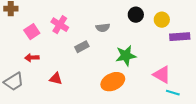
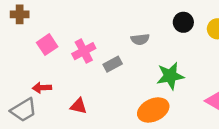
pink cross: (60, 25) -> (84, 51), moved, turned 30
red arrow: (32, 58) -> (42, 88), moved

